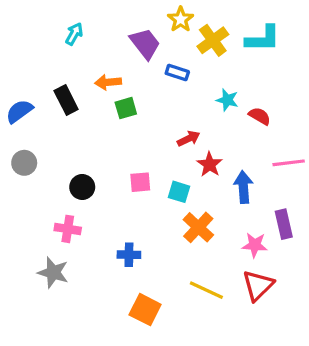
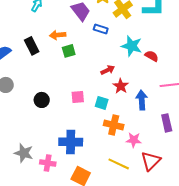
cyan star: (227, 100) -> (132, 46), size x1.5
orange cross: (198, 227) -> (114, 125), turned -30
pink cross: (68, 229) -> (48, 163), moved
pink star: (255, 245) -> (134, 140), moved
blue cross: (129, 255) -> (71, 142), size x1.6

